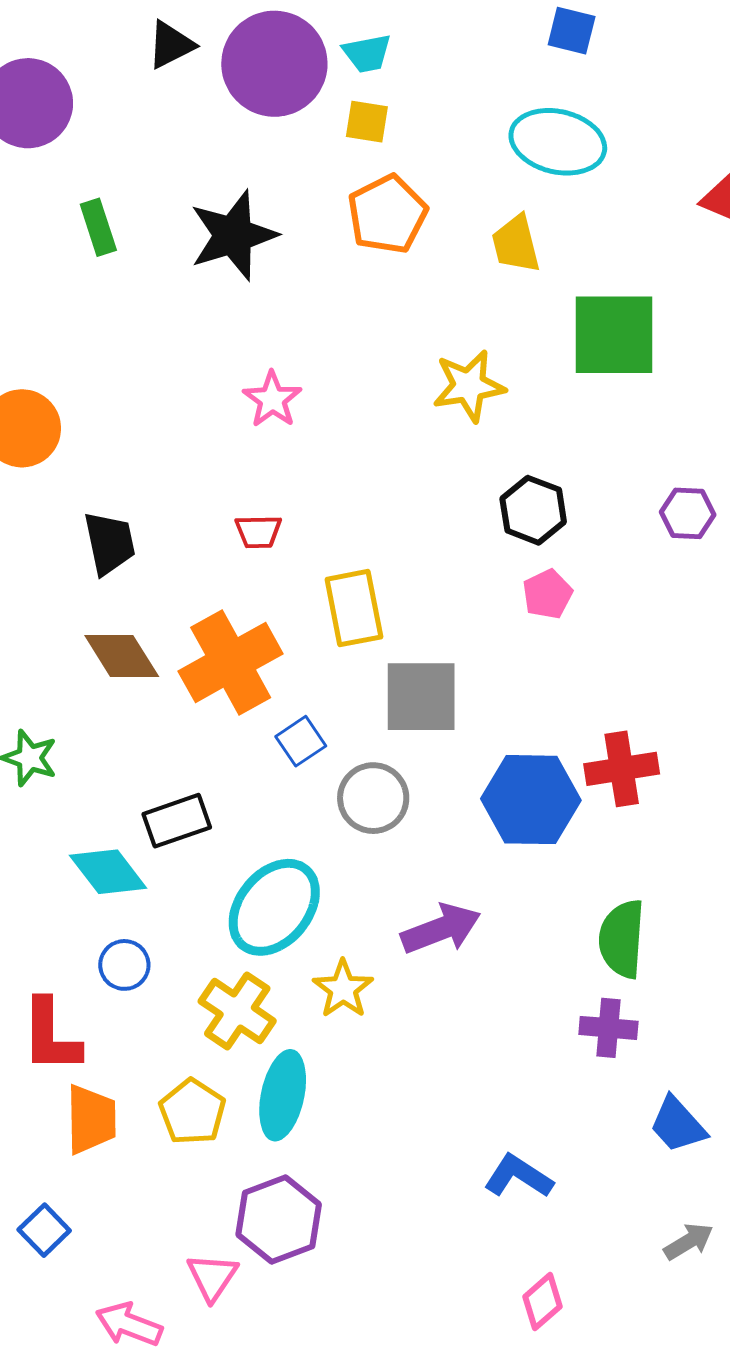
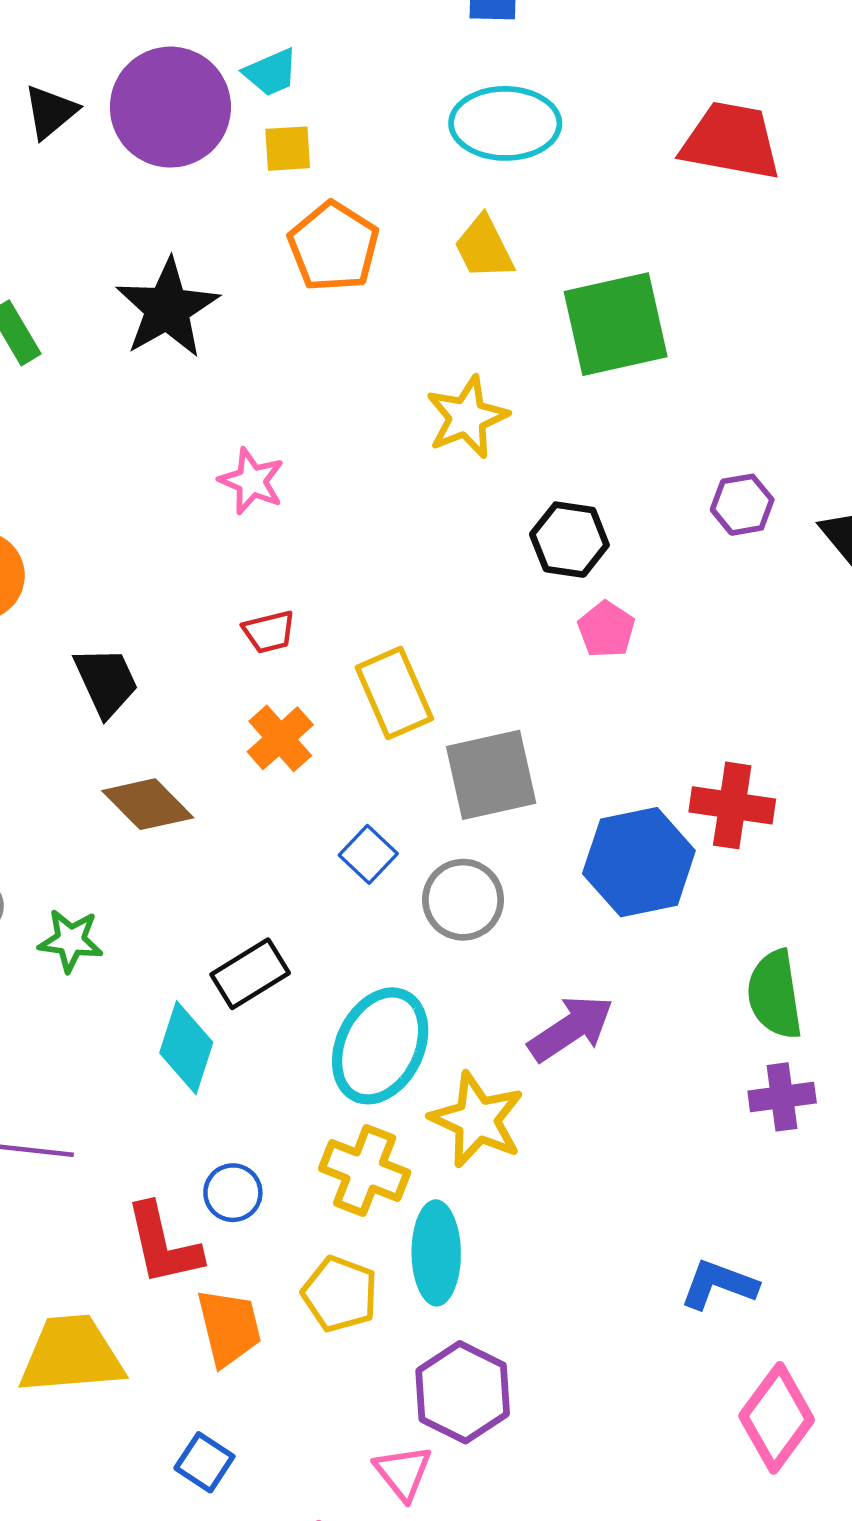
orange cross: (231, 662) -> (280, 738), moved, size x0.6
red cross: (622, 769) -> (732, 805), turned 30
cyan diamond: (108, 872) -> (186, 1048), turned 68
blue circle: (124, 965) -> (233, 1193), moved
yellow star: (343, 989) -> (477, 1120), size x1.4
pink diamond: (542, 1302) -> (777, 1418), size x1.6

